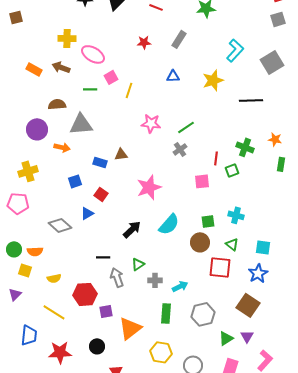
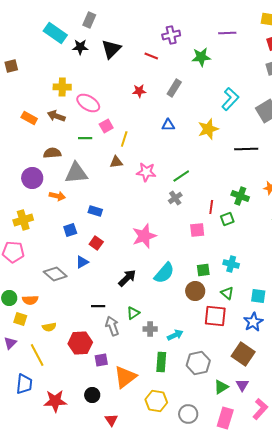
brown triangle: (121, 154) -> (116, 162), moved
yellow line: (54, 312) -> (37, 355), moved, turned 30

